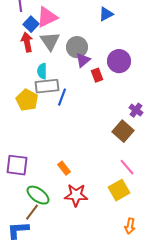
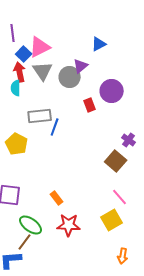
purple triangle: (83, 60) -> (81, 66), moved
cyan semicircle: (42, 71) -> (16, 88), moved
yellow pentagon: (27, 100) -> (17, 144), moved

